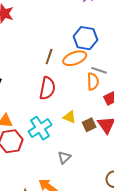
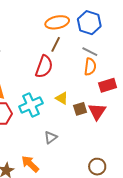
brown line: (49, 57) -> (56, 44), moved
orange ellipse: (75, 58) -> (57, 22), moved
gray line: (99, 70) -> (90, 52), moved

